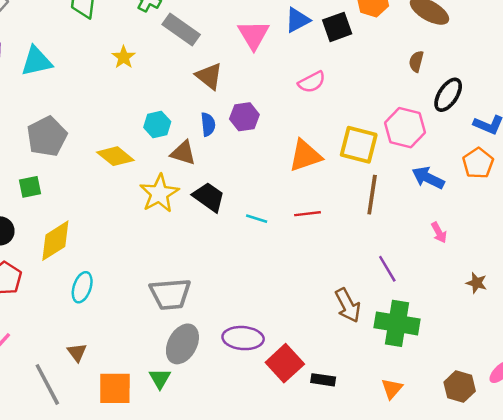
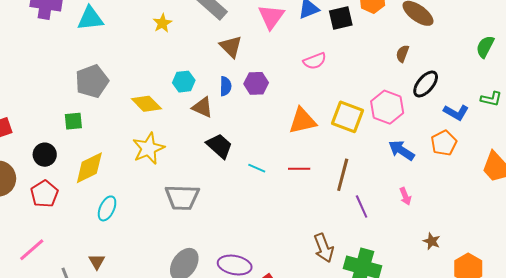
yellow star: (159, 193) -> (148, 148), moved
brown line: (372, 195) -> (343, 175), moved
purple line: (387, 269) -> (362, 207), moved
gray trapezoid: (170, 294) -> (182, 197), moved

